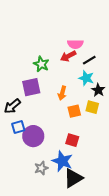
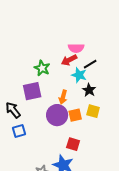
cyan star: (86, 78) -> (79, 75), moved
black star: (98, 90) -> (89, 90), moved
black arrow: (12, 106) -> (13, 110), turned 90
purple circle: (33, 136) -> (57, 115), moved

